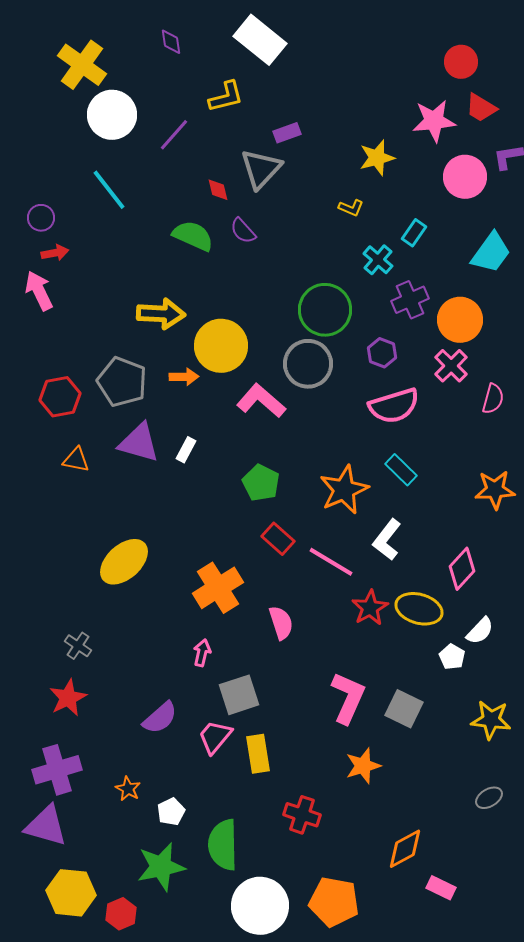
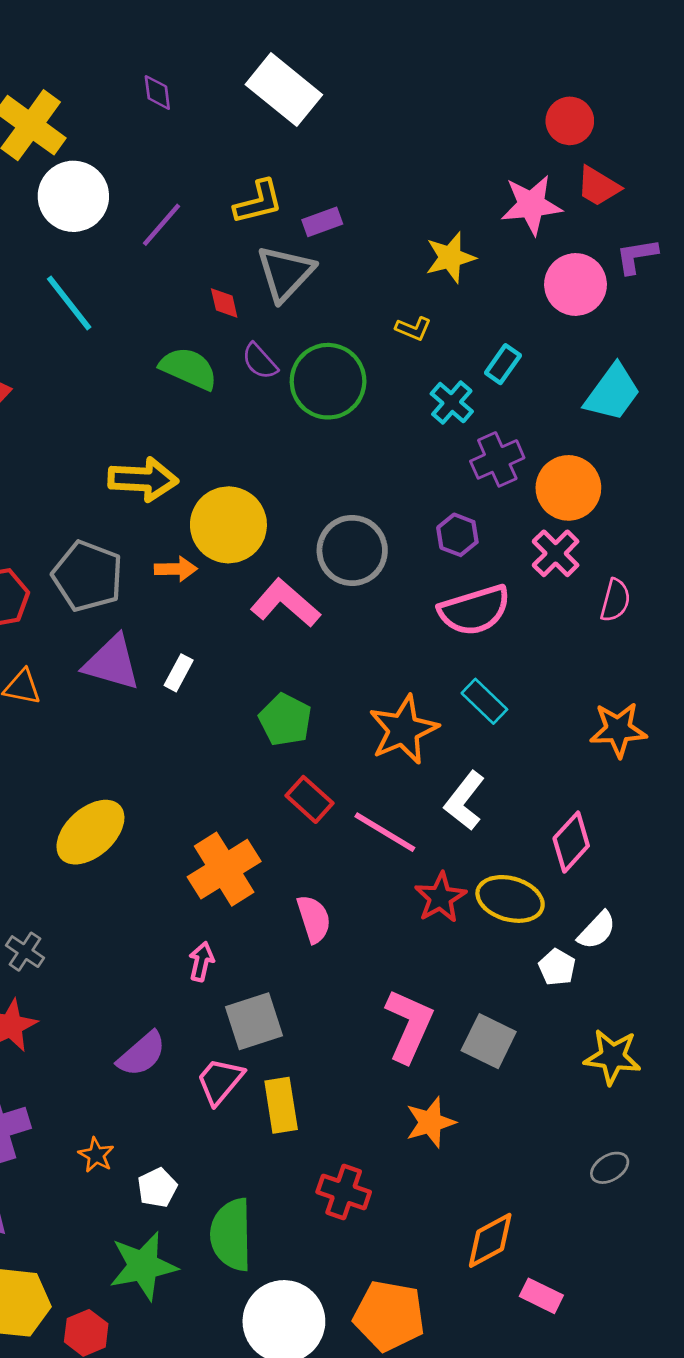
yellow L-shape: (226, 97) -> (258, 202), moved
green circle: (325, 310) -> (328, 381), moved

